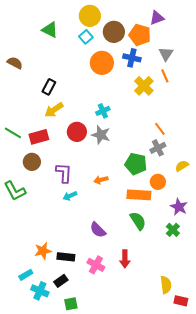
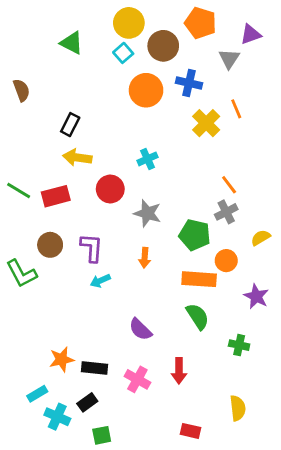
purple triangle: (157, 18) -> (251, 34), moved
orange pentagon: (140, 35) -> (200, 23), moved
gray triangle: (166, 54) -> (229, 59), moved
brown semicircle: (15, 63) -> (21, 90), turned 42
yellow arrow: (54, 110) -> (77, 158), turned 42
gray star: (101, 135) -> (147, 213), moved
brown circle: (32, 162) -> (50, 245), moved
orange arrow: (101, 180) -> (145, 258), turned -72
green cross: (173, 230) -> (239, 345), moved, turned -32
red rectangle: (181, 301) -> (190, 431), moved

